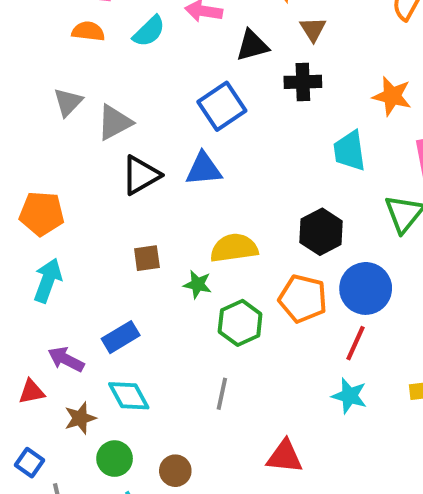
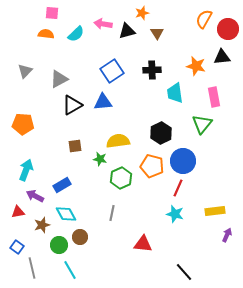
black triangle: (252, 45) -> (127, 31), moved
black cross: (303, 82) -> (152, 70), moved
gray triangle: (68, 102) -> (25, 71), moved
cyan arrow: (48, 280) -> (26, 170), moved
brown circle: (175, 471) -> (80, 237), moved

